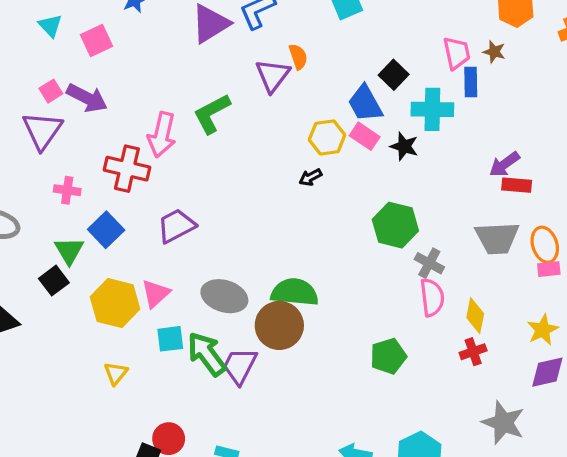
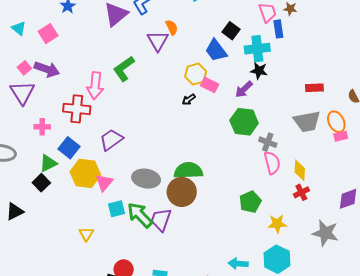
pink rectangle: (365, 136) -> (210, 85), moved
black star: (404, 146) -> (259, 71), moved
purple arrow: (504, 164) -> (244, 89), moved
green triangle: (69, 251) -> (48, 163), turned 42
yellow hexagon: (115, 303) -> (85, 173), moved
yellow star: (543, 330) -> (277, 224), moved, turned 30

